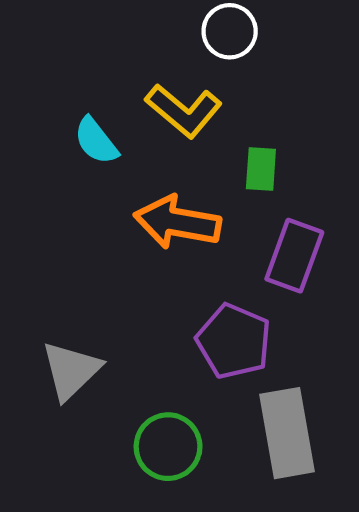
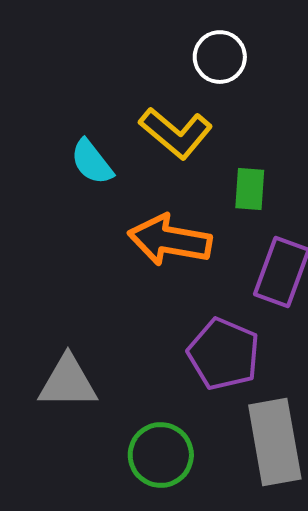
gray triangle: (71, 370) -> (68, 382), turned 44

